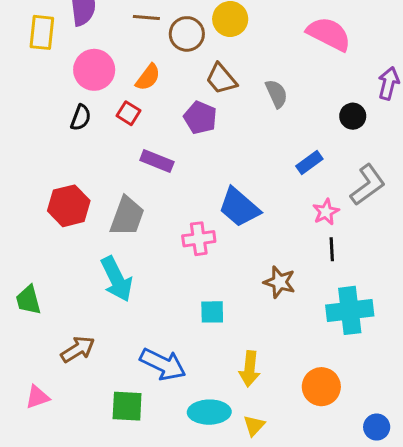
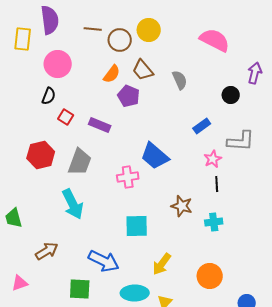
orange semicircle: (148, 77) -> (112, 74), moved
red square: (129, 113) -> (66, 117), moved
gray L-shape: (368, 185) -> (241, 141), turned 40
cyan cross: (350, 310) -> (214, 222), moved, size x0.6
cyan square: (212, 312) -> (137, 226), size x1.4
yellow arrow: (250, 369) -> (162, 264), turned 30

